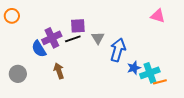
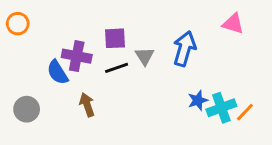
purple cross: (52, 38) -> (77, 56), turned 36
black line: (73, 39) -> (117, 68), moved
blue arrow: (118, 50) -> (184, 49), moved
orange line: (160, 82) -> (245, 112), moved, turned -32

